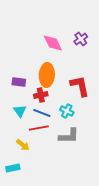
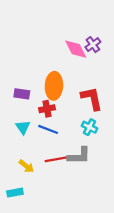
pink diamond: (53, 43) -> (76, 49), moved
cyan cross: (67, 111) -> (89, 127), moved
red line: (39, 128) -> (56, 159), moved

